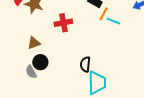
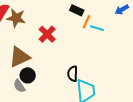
red cross: (63, 23) -> (47, 34), turned -30
brown triangle: (34, 43) -> (19, 57), size x1.6

